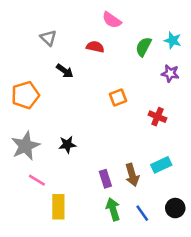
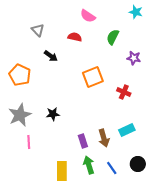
cyan star: (173, 40) -> (136, 12), moved
orange pentagon: (25, 95) -> (20, 75), turned -30
orange square: (118, 98) -> (93, 77), size x1.5
pink line: (37, 180) -> (29, 142), turned 56
yellow rectangle: (58, 207) -> (62, 171), moved

